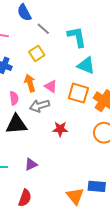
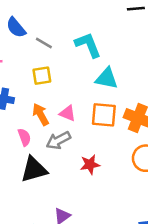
yellow square: (37, 53) -> (42, 76), turned 35

